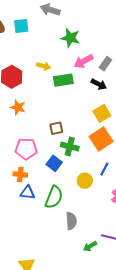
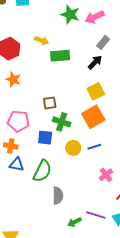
pink arrow: (84, 61) -> (95, 17), moved
black arrow: (99, 84) -> (95, 62), turned -77
blue square: (54, 163) -> (45, 138), turned -35
blue line: (104, 169) -> (94, 147), turned 40
yellow circle: (85, 181) -> (73, 148), moved

